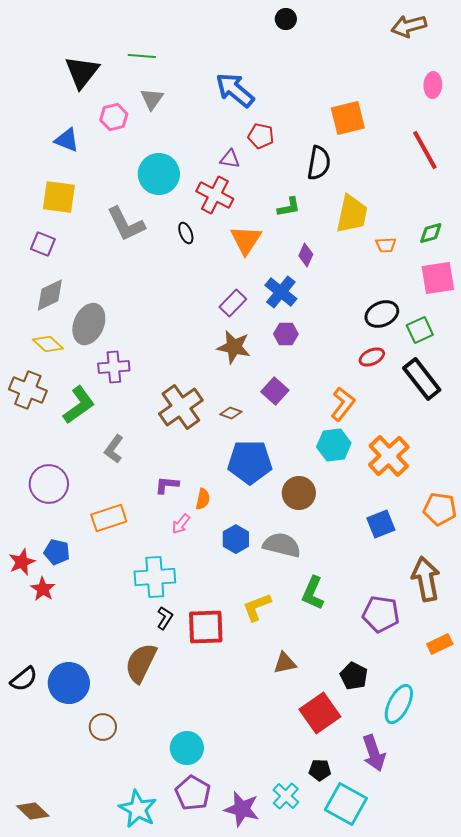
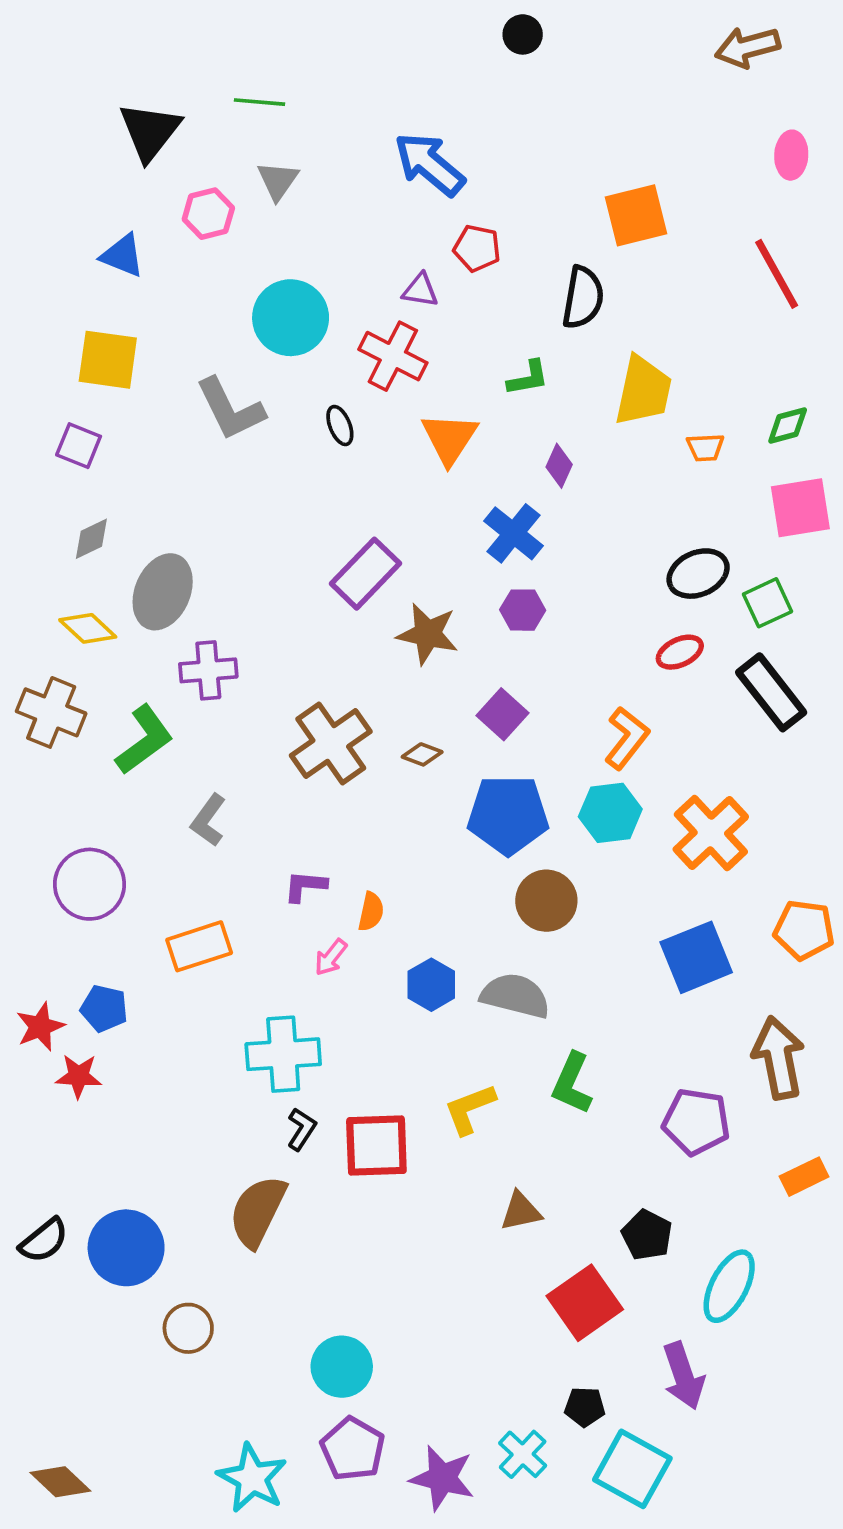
gray diamond: (50, 295) -> (91, 539), size x0.7
purple rectangle: (233, 303) -> (365, 574), moved, size x1.4
blue pentagon: (250, 462) -> (508, 815), moved
blue square: (381, 524) -> (696, 957), size x1.4
red star: (43, 589) -> (79, 1076), turned -30

